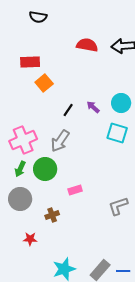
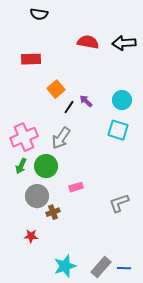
orange square: (44, 83) -> (56, 89), moved
purple arrow: (93, 107) -> (86, 101), moved
gray circle: (20, 199) -> (37, 196), moved

